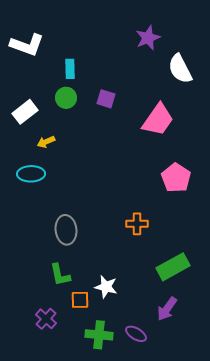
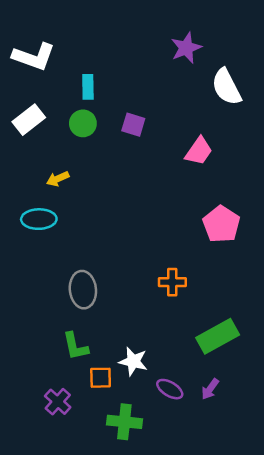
white rectangle: (25, 112) -> (29, 120), moved
pink trapezoid: (158, 120) -> (199, 151), size x0.7
purple arrow: (167, 309) -> (210, 389), size x0.7
purple ellipse: (136, 334) -> (170, 389), moved

